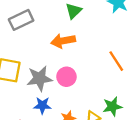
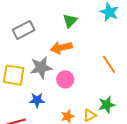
gray star: (40, 78) -> (41, 68), moved
blue star: (42, 105) -> (37, 100), moved

